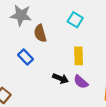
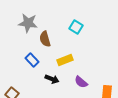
yellow rectangle: (79, 56) -> (65, 60), moved, turned 70
black arrow: (60, 78) -> (52, 79), moved

